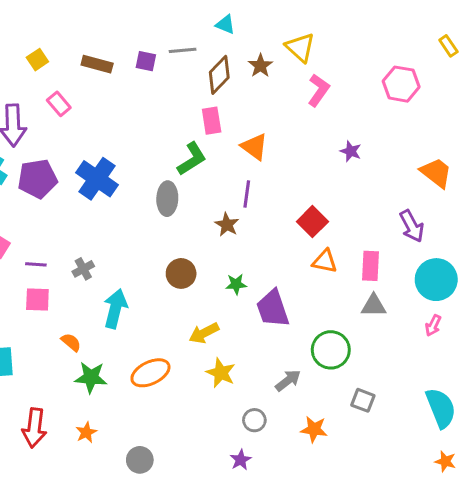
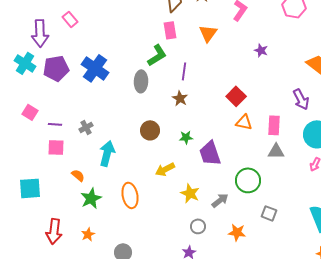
orange triangle: (254, 147) -> (208, 33), moved, turned 30
purple line: (247, 194) -> (184, 71), moved
orange ellipse: (150, 373) -> (130, 195), turned -75
yellow star: (221, 373) -> (190, 193), moved
green star: (91, 377) -> (91, 198), turned -30

